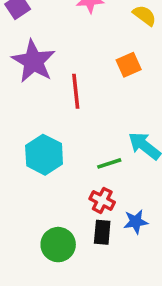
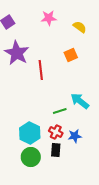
cyan hexagon: (44, 155) -> (30, 133), moved
blue star: (136, 222) -> (75, 136), moved

